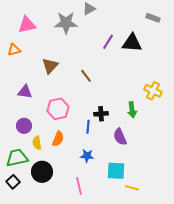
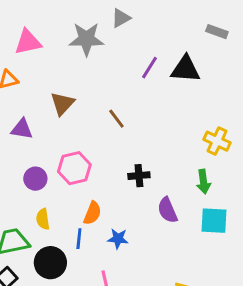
purple triangle: (25, 92) -> (22, 129), moved
green arrow: (132, 110) -> (203, 182), moved
purple circle: (24, 126) -> (35, 179), moved
blue line: (88, 127) -> (79, 239), moved
orange semicircle: (58, 139) -> (92, 213), moved
cyan square: (116, 171) -> (214, 221), moved

